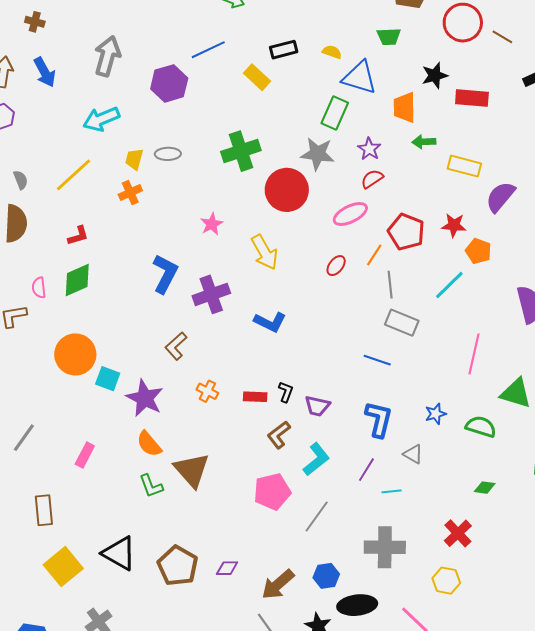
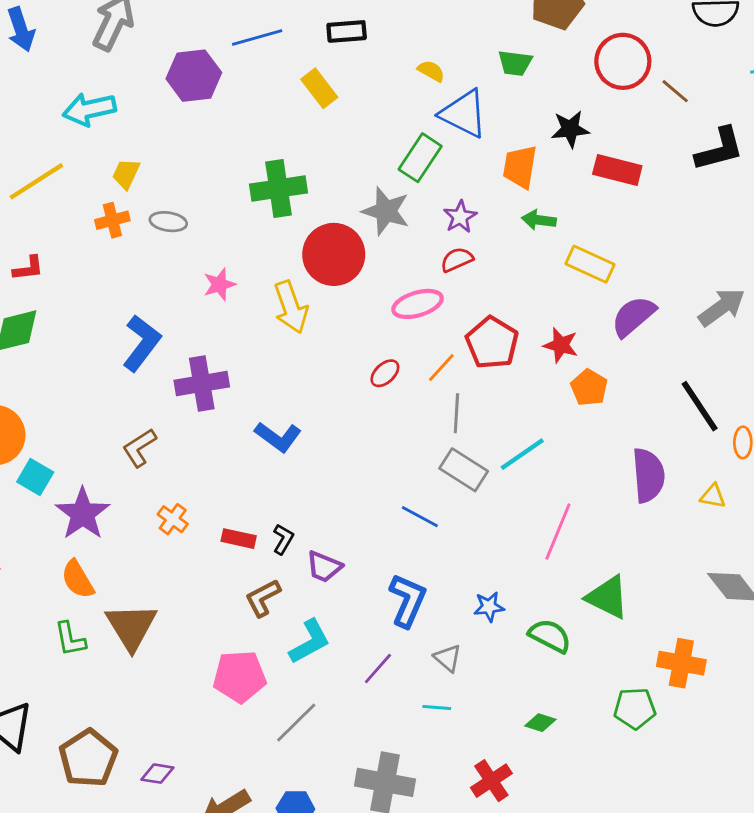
black rectangle: (284, 50) -> (347, 31), moved
gray ellipse: (168, 154) -> (168, 222), moved
yellow arrow: (265, 252) -> (291, 307), moved
cyan line: (449, 285) -> (522, 454), moved
cyan line: (392, 491) -> (437, 707), moved

